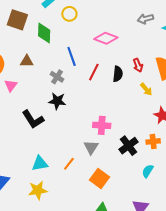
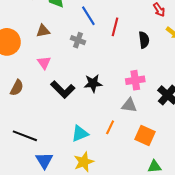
black semicircle: (118, 74) -> (144, 40), moved
pink triangle: (11, 85) -> (44, 63), moved
black star: (57, 101) -> (93, 83), moved
gray triangle: (91, 147) -> (129, 105), turned -42

